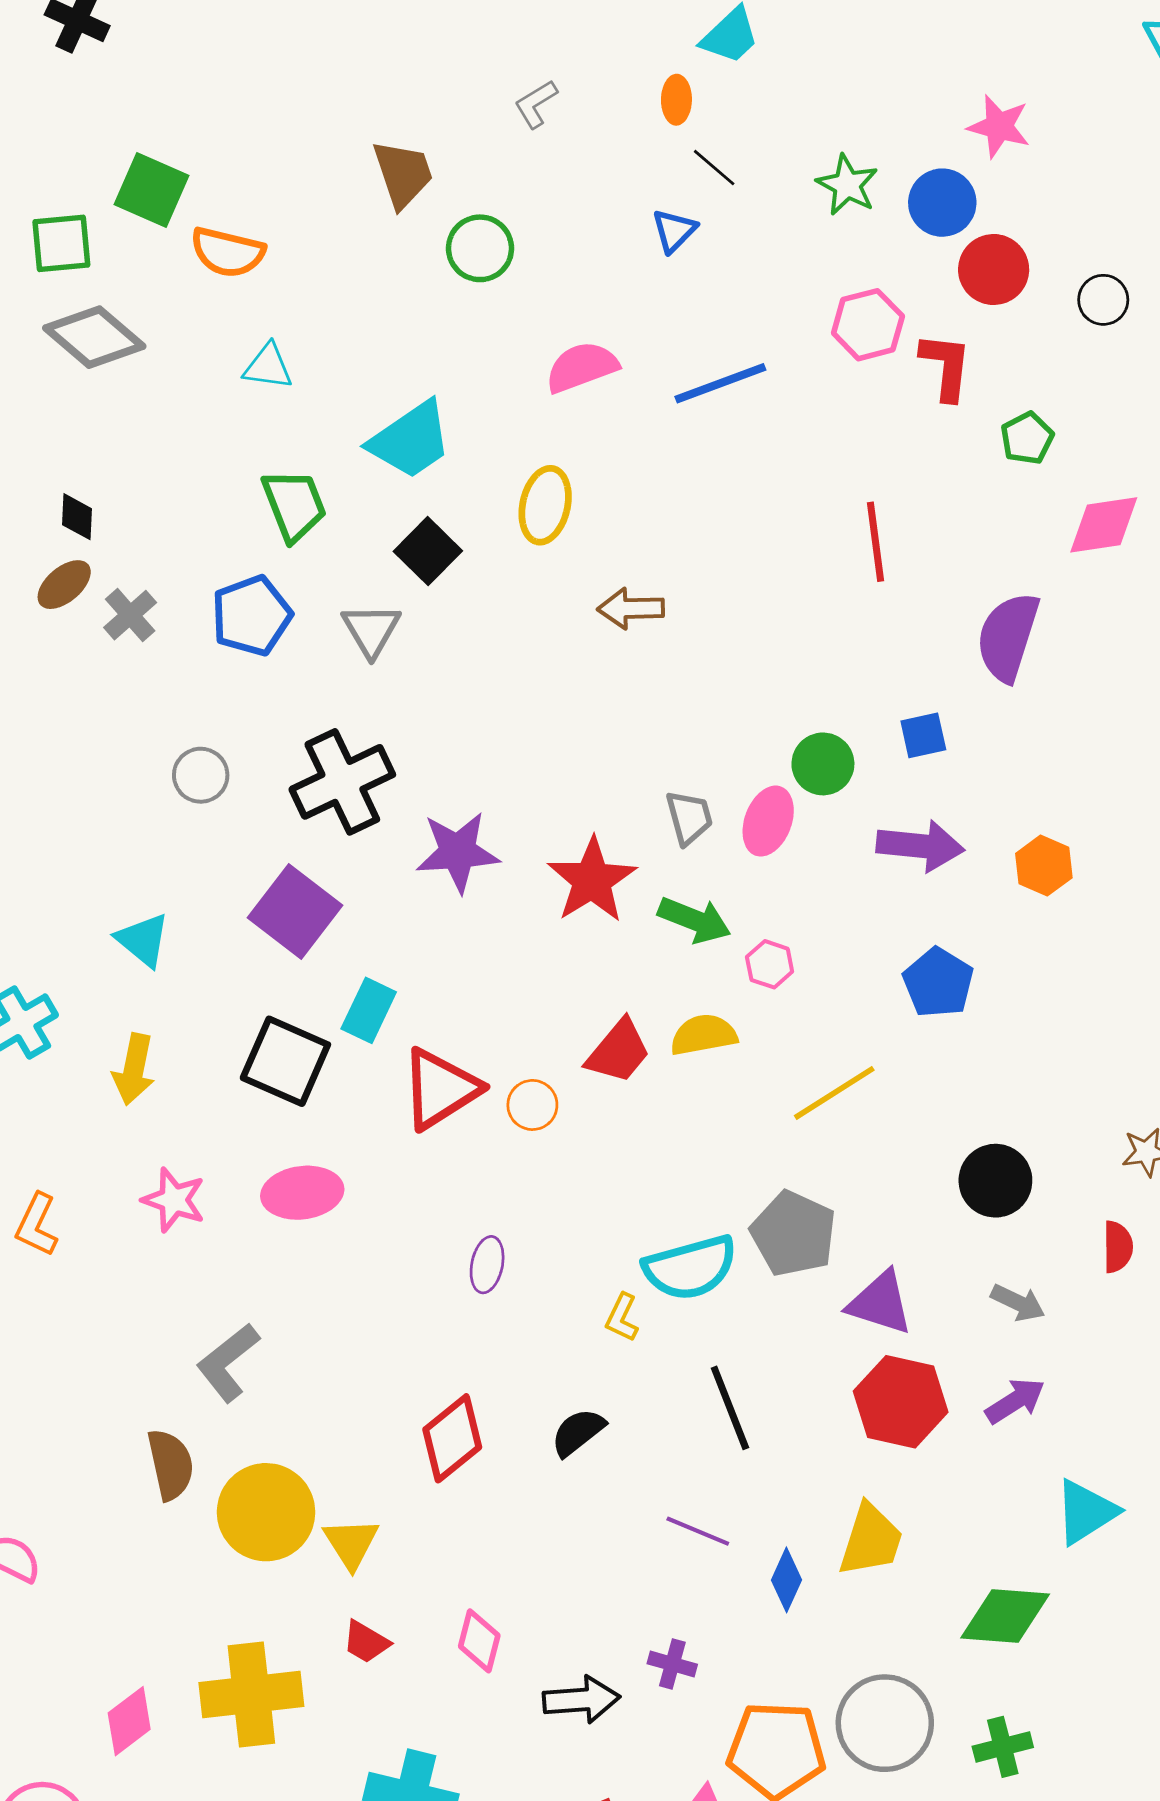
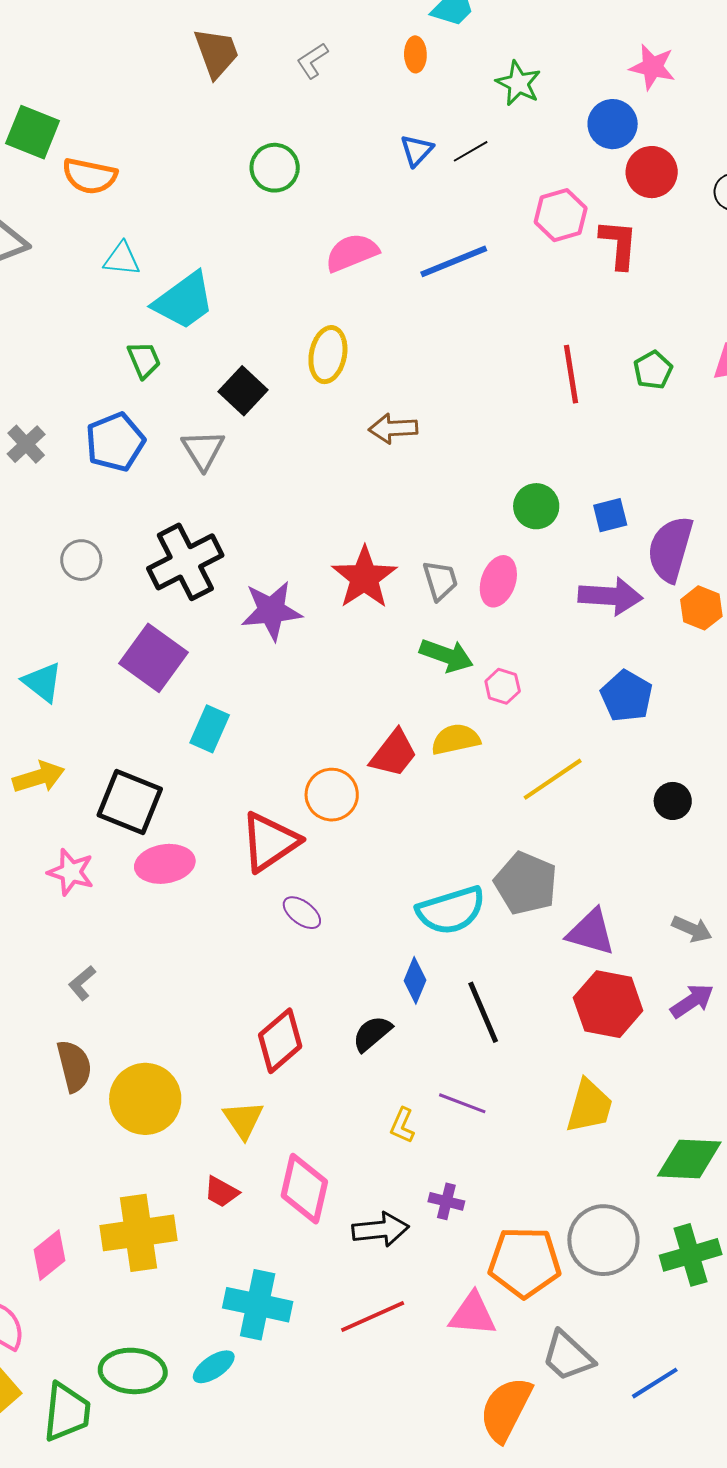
black line: (714, 168) -> (471, 151), moved, turned -69
brown trapezoid: (403, 174) -> (216, 53), moved
green star: (847, 185) -> (518, 83), moved
green pentagon: (1027, 438) -> (653, 370), moved
cyan trapezoid: (411, 440) -> (184, 301), moved
green trapezoid: (294, 505) -> (144, 360), size x0.7
purple semicircle: (1008, 637) -> (670, 549), moved
green circle: (823, 764) -> (536, 506), moved
red star: (592, 880) -> (364, 578), moved
black square: (285, 1061) -> (130, 802), moved
yellow arrow: (134, 1069) -> (39, 777), turned -117
red triangle: (440, 1089) -> (270, 842), moved
orange circle: (532, 1105) -> (332, 795), size x1.4
black circle: (995, 1181) -> (673, 801), moved, size x0.7
purple ellipse: (487, 1265) -> (302, 913), turned -63
yellow L-shape: (622, 1318) -> (402, 1125), moved
gray L-shape: (228, 1362) -> (82, 983), moved, size x0.6
yellow triangle: (351, 1543) -> (243, 1120), moved
blue diamond: (787, 1580) -> (415, 980), moved
pink diamond: (479, 1641) -> (304, 1189), size x1.5
green cross: (1003, 1747) -> (691, 1255), size x1.4

